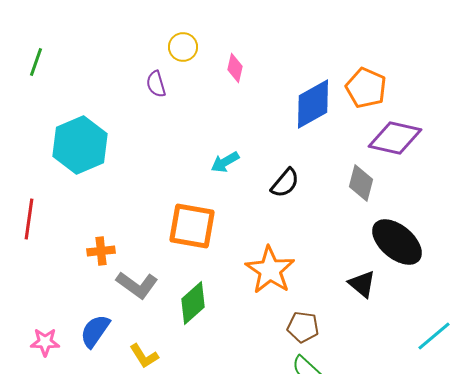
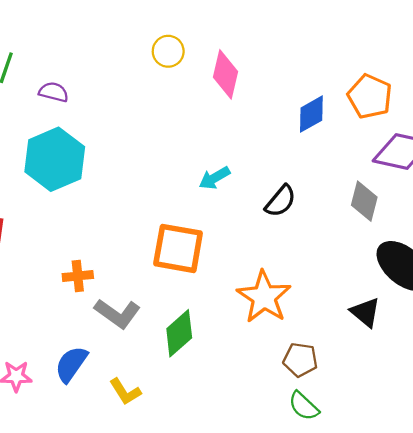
pink diamond: (235, 68) -> (225, 74), size x1.5
purple semicircle: (156, 84) -> (54, 92), moved, turned 120
blue diamond: (313, 104) -> (311, 114), size x0.7

